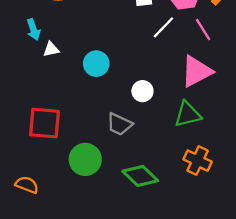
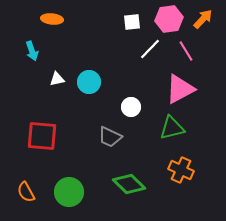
white triangle: (51, 49) -> (57, 79), moved
green circle: (85, 159) -> (69, 192), moved
orange semicircle: (27, 185) -> (26, 192), turned -140

